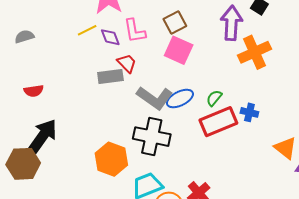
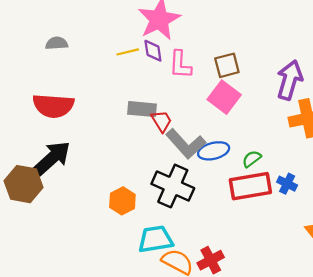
purple diamond: (110, 37) -> (153, 51), moved
red trapezoid: (127, 63) -> (161, 121), moved
red semicircle: (34, 91) -> (53, 106), size x1.8
orange hexagon: (111, 159) -> (122, 201), size x0.7

